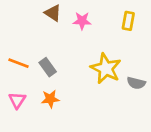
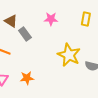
brown triangle: (53, 13) -> (11, 21), moved
gray rectangle: (48, 67) -> (25, 34), moved

